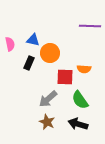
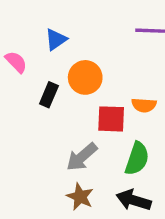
blue triangle: (33, 40) -> (56, 39), moved, turned -48
pink semicircle: (10, 44) -> (16, 62), turned -32
green semicircle: (80, 100) -> (137, 159), turned -126

